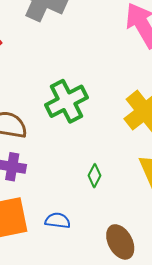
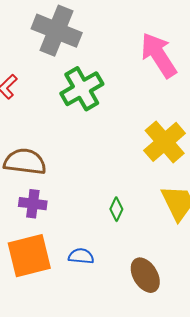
green cross: (67, 101) -> (82, 89), moved

